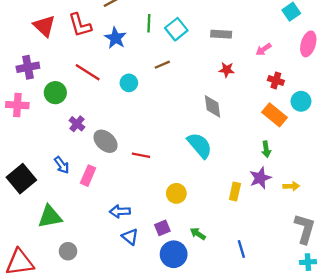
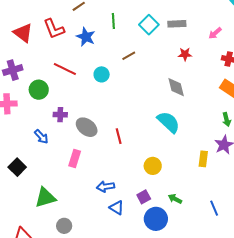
cyan square: (176, 29) -> (149, 25), moved
purple cross: (77, 124) -> (60, 115), turned -32
red line: (141, 155) -> (119, 136), turned 70
blue arrow: (62, 165) -> (41, 137), moved
black square: (21, 179) -> (17, 167), size x0.7

